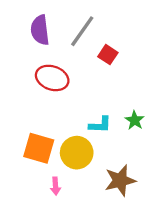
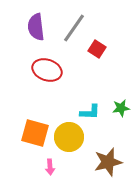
green star: (135, 120) -> (121, 108), turned 30

